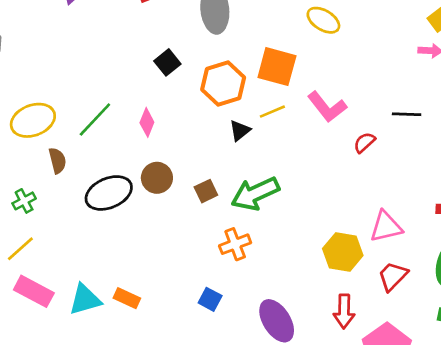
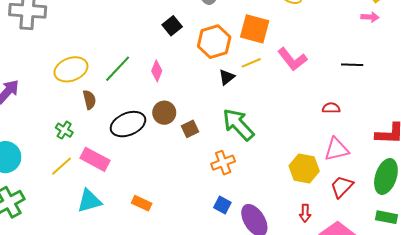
red semicircle: (364, 142) -> (331, 108), moved, turned 42
brown square: (206, 191) -> (190, 129), moved
green arrow: (255, 194) -> (238, 125), turned 72
green cross: (24, 201) -> (64, 130), turned -30
pink rectangle: (34, 291) -> (95, 159), moved
cyan triangle: (85, 299) -> (89, 201), moved
blue square: (210, 299) -> (222, 205), moved
red arrow: (344, 311) -> (305, 213), size x0.7

